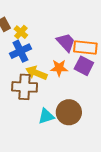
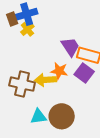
blue cross: (20, 51) -> (27, 14), moved
yellow arrow: (36, 73) -> (45, 80), moved, turned -35

